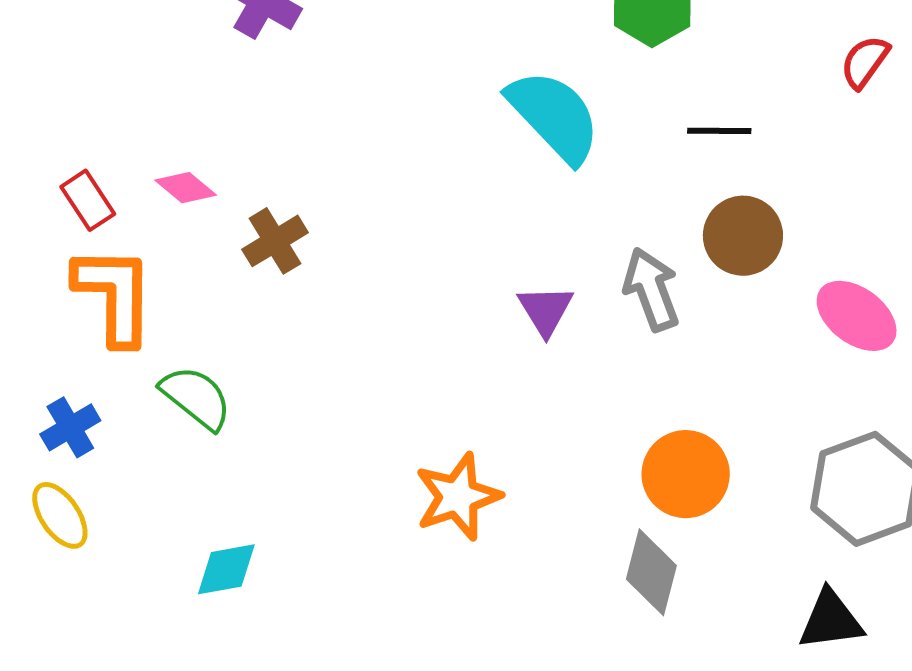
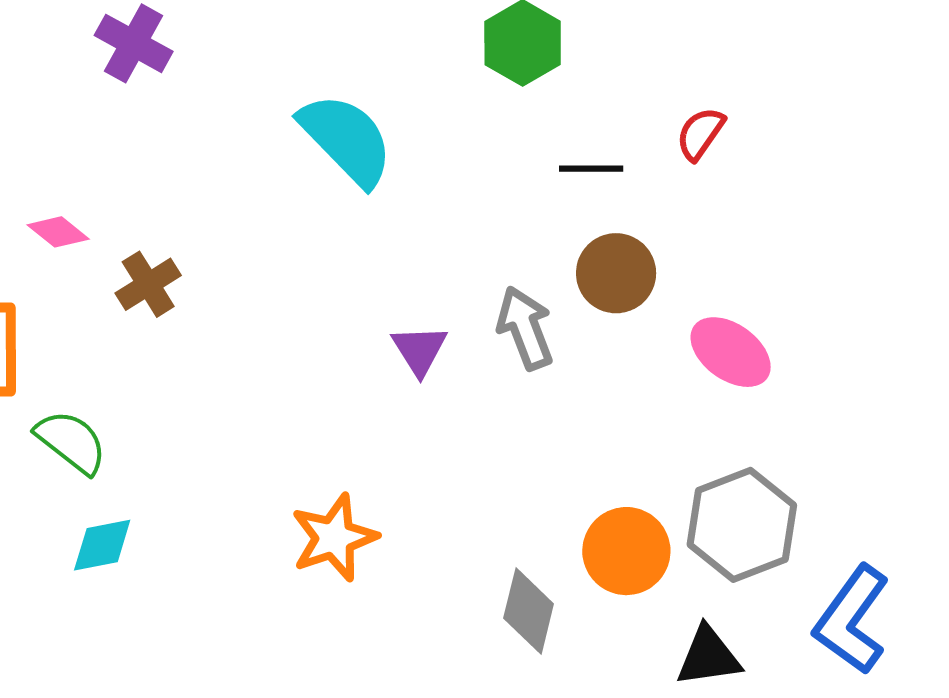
red semicircle: (865, 62) -> (700, 134), moved
cyan semicircle: (554, 116) -> (346, 139), moved
orange circle: (686, 474) -> (626, 551), moved
cyan diamond: (226, 569) -> (102, 545), moved

